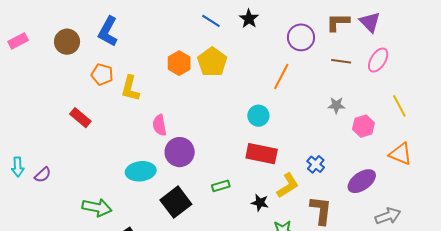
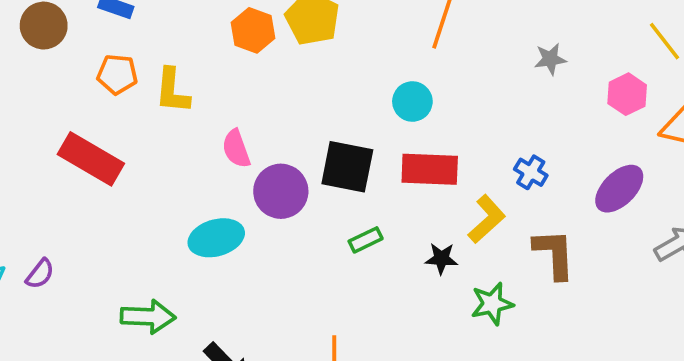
red rectangle: (80, 118) -> (91, 159), size x1.6
pink hexagon: (363, 126) -> (627, 94), moved
black square: (176, 202) -> (347, 167), moved, turned -32

